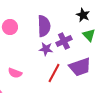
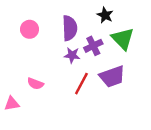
black star: (83, 15) -> (105, 15), moved
green triangle: (89, 35) -> (123, 39), size x1.5

